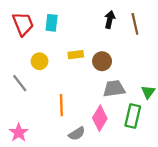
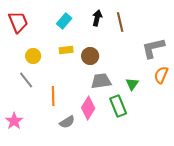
cyan rectangle: (52, 23) -> (64, 21), moved, turned 35
gray line: (20, 83) -> (26, 80), moved
green rectangle: (133, 116) -> (118, 106), turned -35

